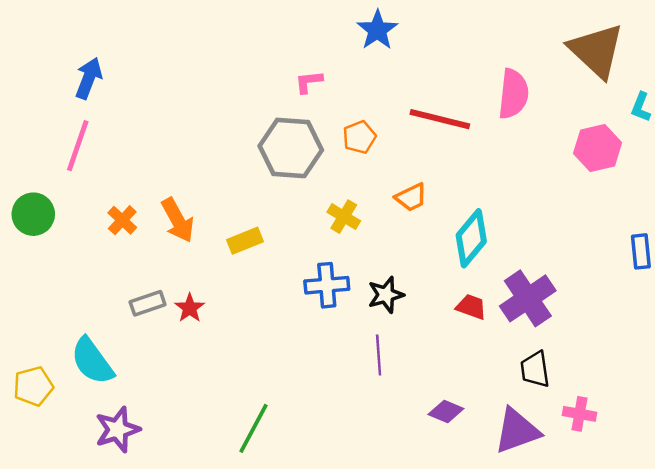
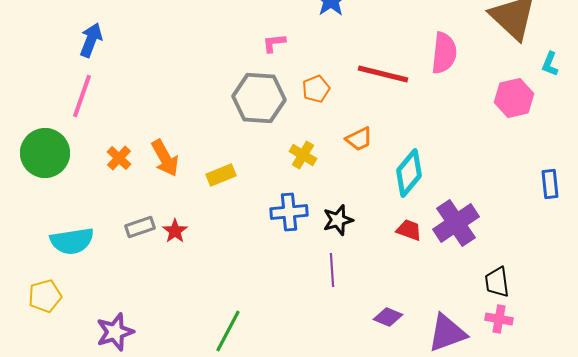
green circle: (33, 214) -> (45, 153), size x1.4
cyan semicircle: (92, 361) -> (72, 241), moved, turned -63
black trapezoid: (535, 369) -> (497, 282), moved

